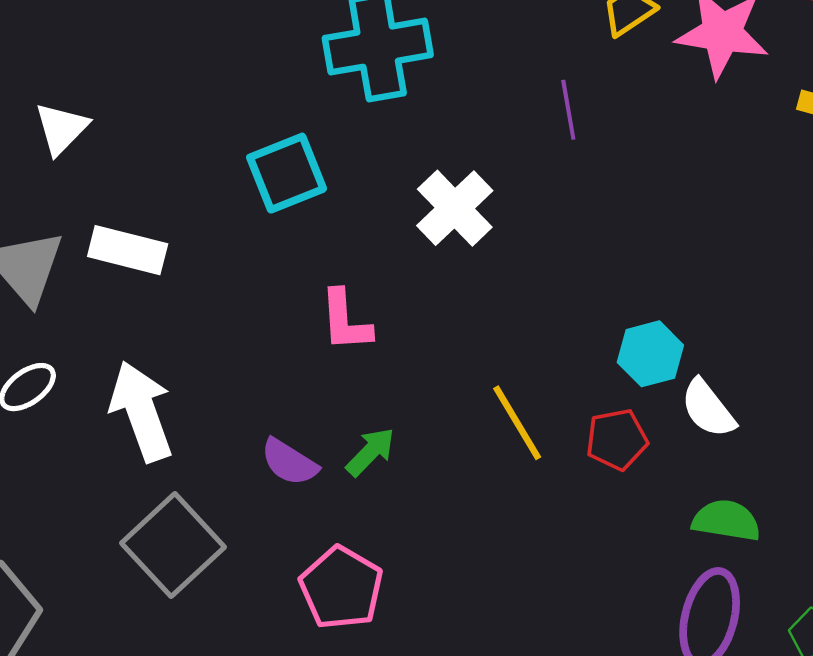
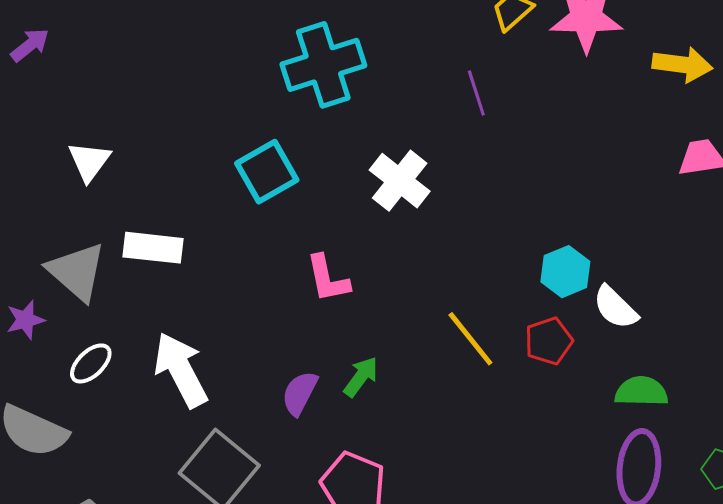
purple semicircle: (289, 462) -> (300, 393), turned 93

